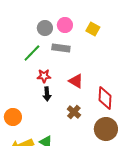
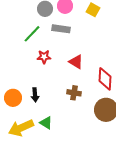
black arrow: (47, 94) -> (35, 95), moved
brown cross: (74, 112) -> (74, 93), turned -32

